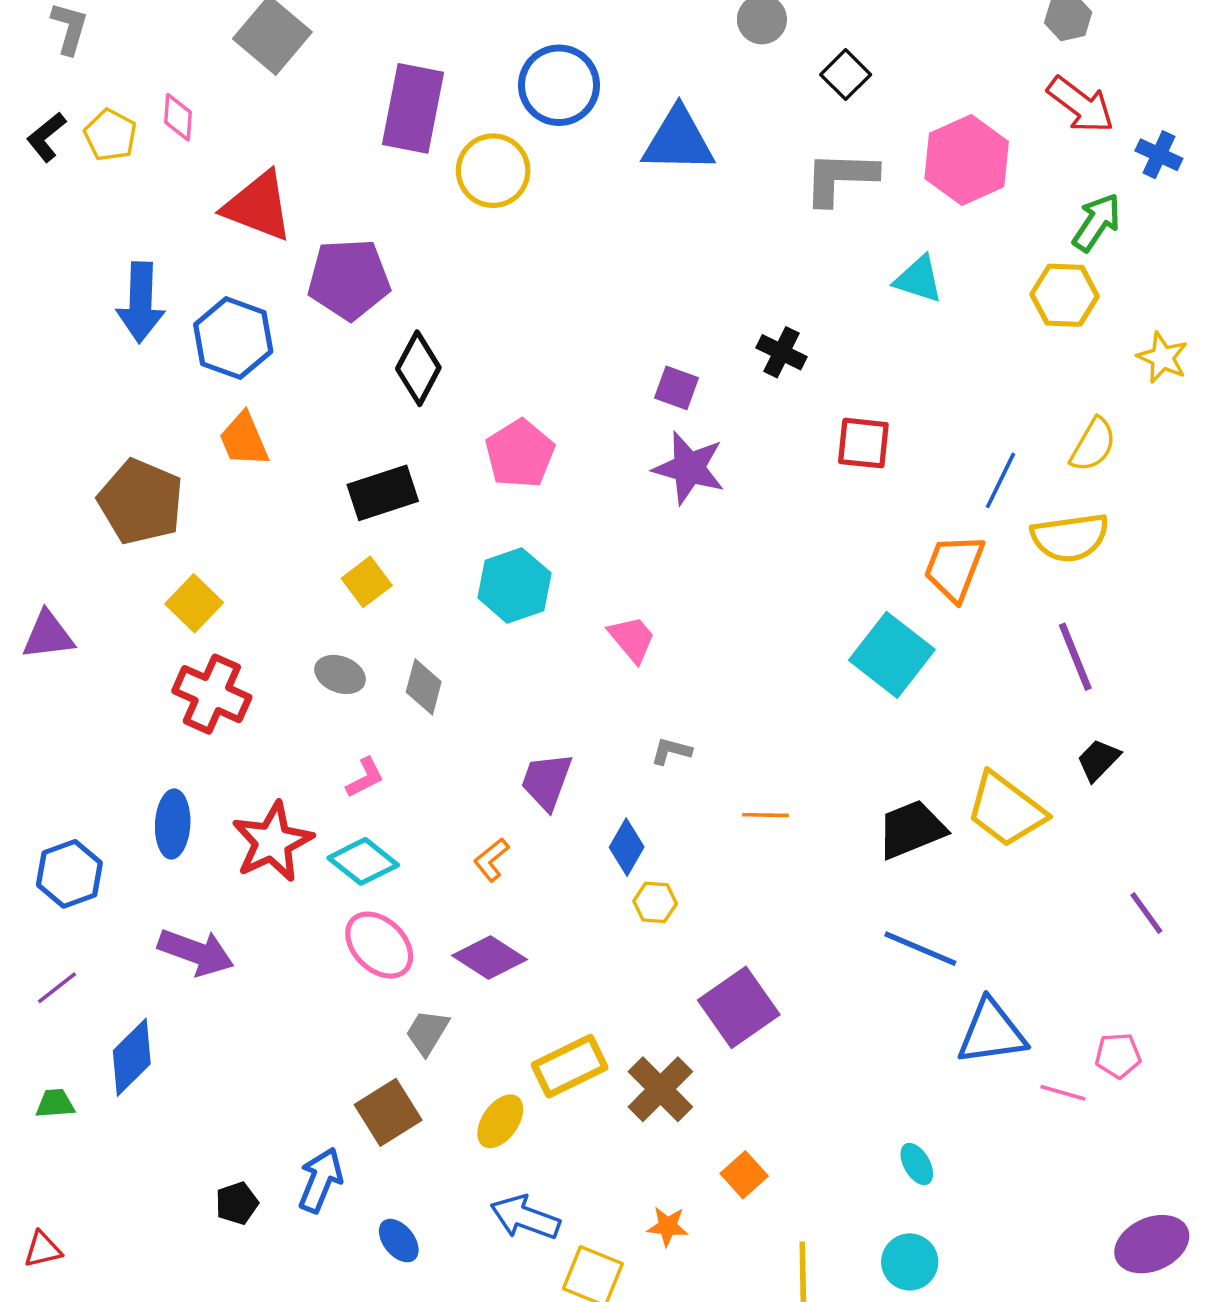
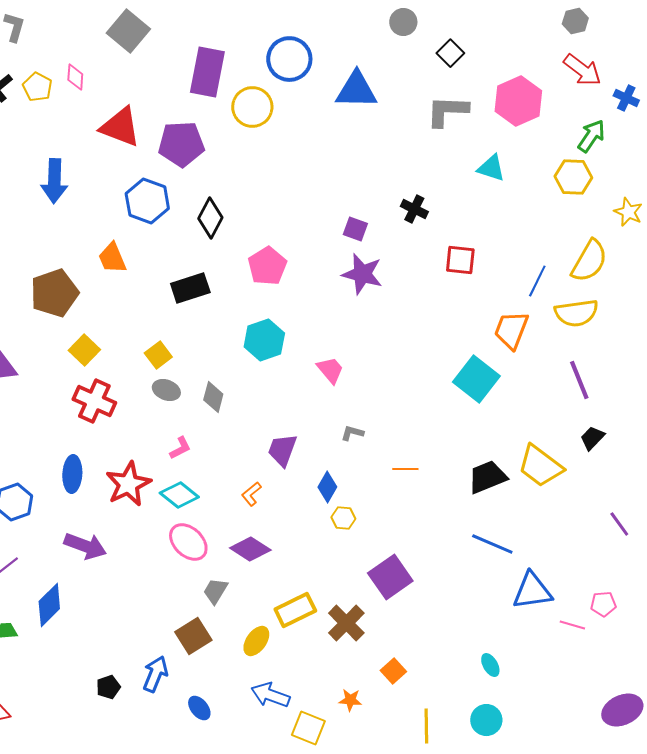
purple pentagon: (349, 279) -> (181, 144), moved
blue hexagon: (233, 338) -> (147, 201), moved
yellow semicircle: (1093, 445) -> (589, 261), size x1.4
brown pentagon: (141, 502) -> (54, 293), turned 30
yellow square: (367, 582) -> (158, 355), moved

